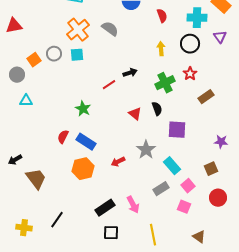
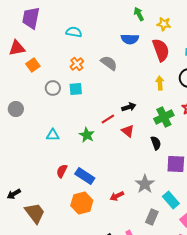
red semicircle: (162, 16) -> (161, 50), size x1.6
red triangle: (14, 26) -> (17, 48), moved
orange cross: (78, 30) -> (77, 64), size x0.6
orange square: (34, 60) -> (33, 65), moved
cyan triangle: (26, 101) -> (53, 135), moved
green star: (83, 109) -> (87, 135), moved
red triangle: (135, 114) -> (128, 131), moved
gray rectangle: (161, 189) -> (152, 217), moved, turned -35

